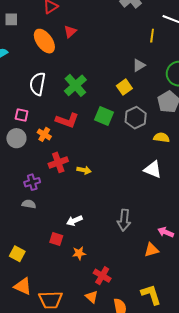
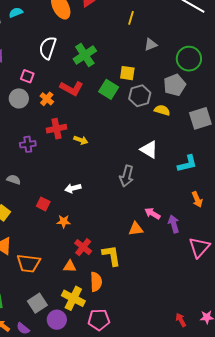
yellow line: (152, 36) -> (131, 18), moved
yellow square: (124, 87) -> (127, 73), moved, turned 35
yellow semicircle: (161, 138) -> (162, 110), moved
gray semicircle: (29, 204) -> (14, 180), moved
gray arrow: (124, 220) -> (127, 176), moved
white arrow: (74, 221) -> (73, 188), moved
yellow L-shape: (151, 295) -> (111, 255), moved
orange triangle: (92, 297) -> (70, 266), turned -48

